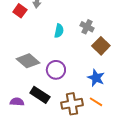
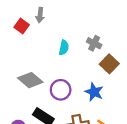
blue star: (96, 78) -> (94, 92), moved

